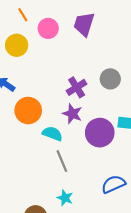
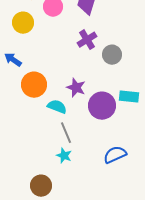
purple cross: (77, 87) -> (87, 40), moved
cyan star: (65, 198) -> (64, 156), moved

